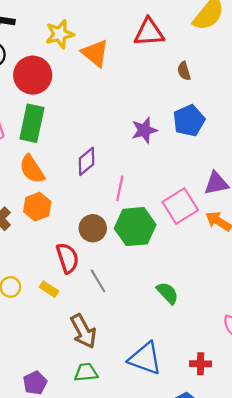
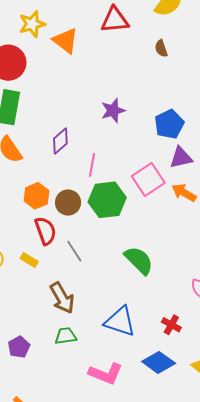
brown semicircle: (184, 71) -> (161, 48), moved
blue pentagon: (189, 121) -> (169, 124), moved
orange hexagon: (37, 207) -> (36, 196), moved
green semicircle: (168, 293) -> (139, 260), size x1.4
red cross: (201, 364) -> (171, 325), turned 30

